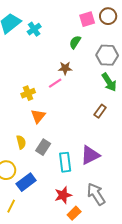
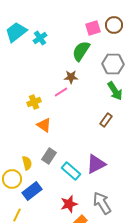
green semicircle: (75, 42) -> (81, 51), size x1.5
orange triangle: (38, 116) -> (44, 125), turned -35
yellow semicircle: (21, 142) -> (27, 163), moved
cyan rectangle: (65, 162) -> (71, 171), turned -42

